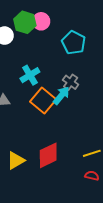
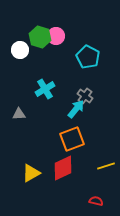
orange square: (43, 101) -> (72, 139), moved, turned 30
red semicircle: (92, 176) -> (96, 201), moved

